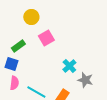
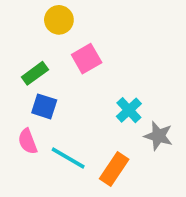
blue square: (11, 64) -> (44, 106), moved
pink semicircle: (14, 83) -> (28, 141), turned 152

